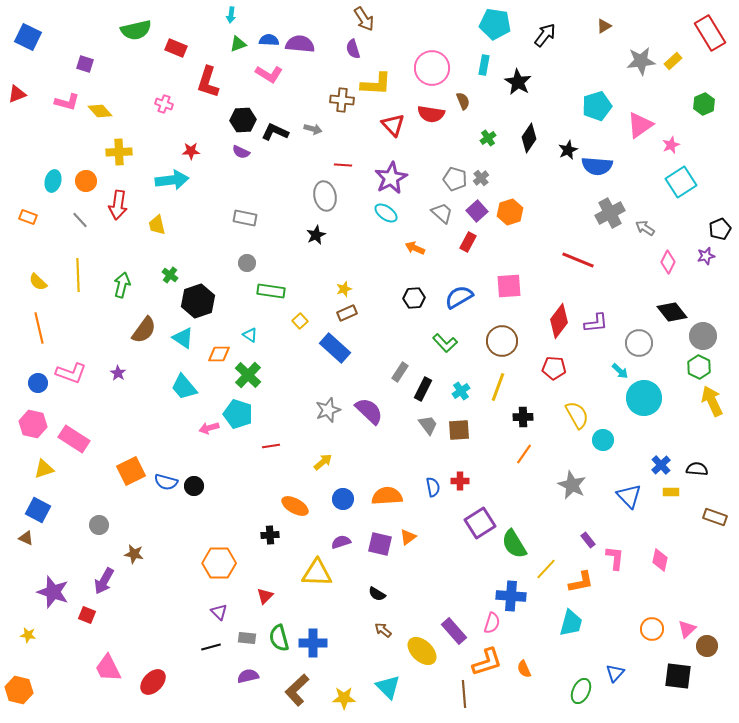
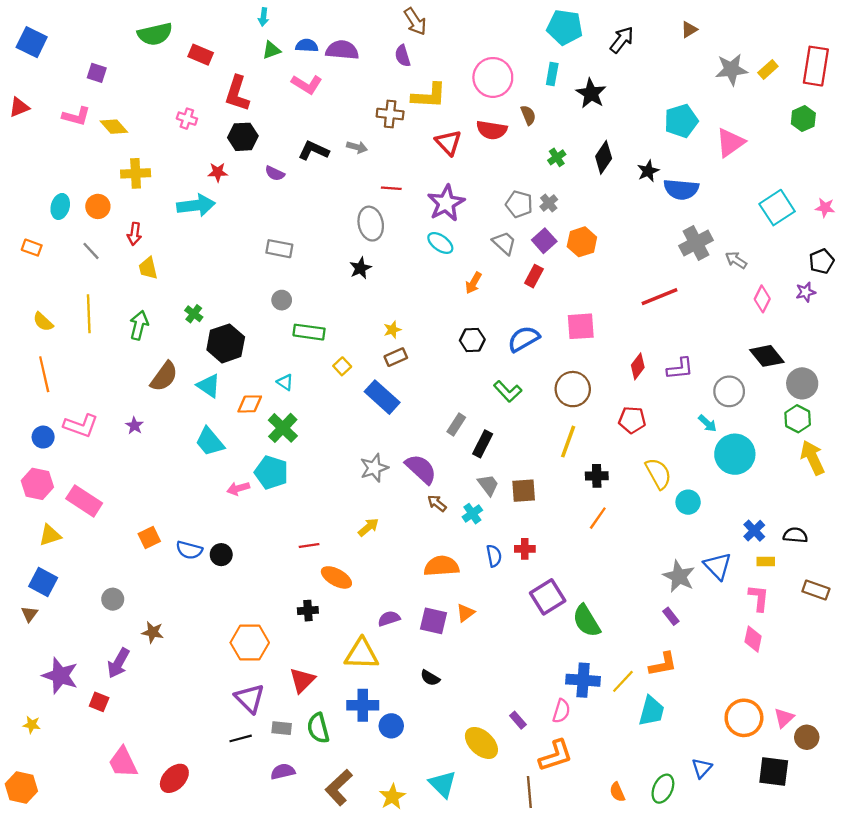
red rectangle: (710, 33) -> (816, 66), moved, turned 40
black hexagon: (243, 120) -> (243, 137), moved
pink star: (671, 145) -> (825, 208), moved, turned 30
red arrow: (118, 205) -> (134, 234), size x0.7
yellow trapezoid: (157, 225) -> (148, 268), moved
orange arrow: (415, 248) -> (473, 283), turned -84
red line: (578, 260) -> (660, 297), turned -44
red diamond: (559, 321) -> (638, 366), size x0.7
cyan cross: (461, 391) -> (472, 514), moved
red line: (271, 446) -> (309, 545), moved
orange square: (131, 471) -> (149, 537), size x0.7
gray star: (572, 485) -> (679, 576), moved
blue circle: (343, 499) -> (391, 726), moved
brown triangle: (26, 538) -> (29, 614), turned 42
pink L-shape: (615, 558) -> (759, 598), moved
yellow line: (546, 569) -> (623, 681), moved
red triangle: (265, 596) -> (302, 680), size x1.4
purple triangle: (219, 612) -> (250, 698), size x1.6
orange circle: (652, 629) -> (744, 718), size x1.4
brown arrow: (383, 630) -> (437, 503), moved
purple rectangle: (454, 631) -> (518, 720), size x0.6
blue cross: (313, 643) -> (363, 705), moved
orange semicircle: (524, 669) -> (617, 792), moved
yellow star: (344, 698) -> (392, 797), turned -30

